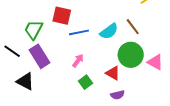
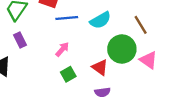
brown line: (133, 27) -> (141, 25), moved
purple rectangle: (40, 56) -> (20, 40), size x0.6

